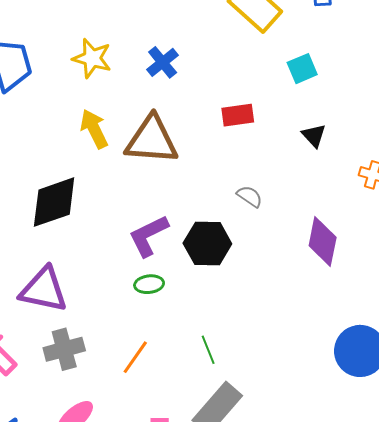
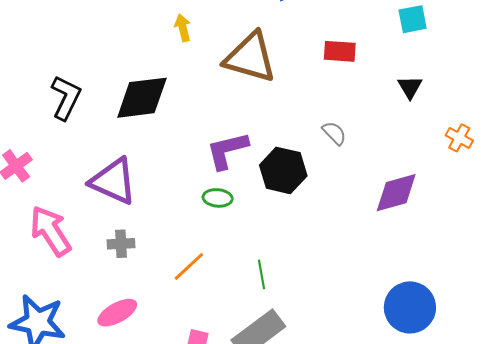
yellow arrow: (94, 129) -> (183, 28), moved, size x0.7
purple diamond: (323, 242) -> (396, 193), turned 51
gray cross: (64, 349) -> (121, 244), size x0.7

